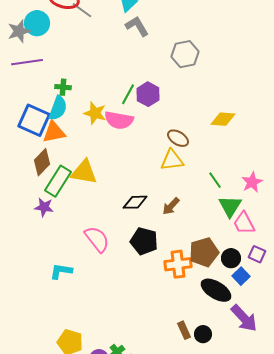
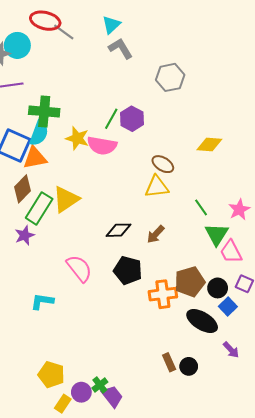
green cross: (63, 87) -> (44, 111), size x1.8
yellow triangle: (84, 172) -> (66, 199), turned -44
purple star: (44, 207) -> (25, 235), turned -30
purple arrow: (244, 318) -> (231, 350), size x0.6

